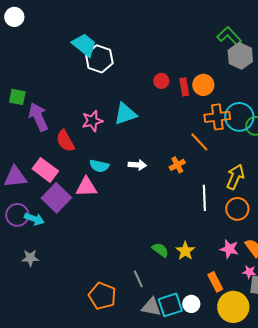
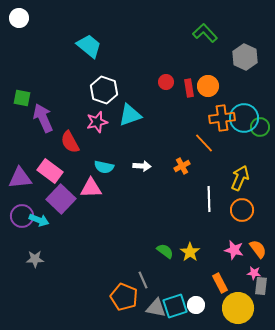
green L-shape: (229, 36) -> (205, 33), moved
white hexagon: (99, 59) -> (104, 90), moved
orange pentagon: (102, 296) -> (124, 297), moved

